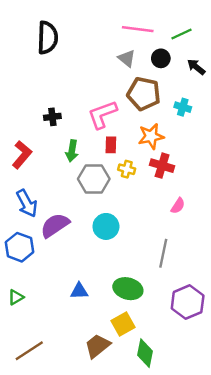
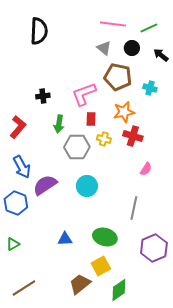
green diamond: (145, 353) -> (119, 290), turned 45

